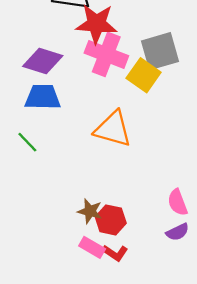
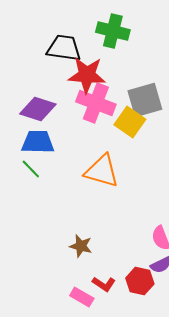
green line: (27, 142) -> (31, 169), moved
red hexagon: (111, 220) -> (140, 281), moved
pink rectangle: (92, 247) -> (82, 297), moved

